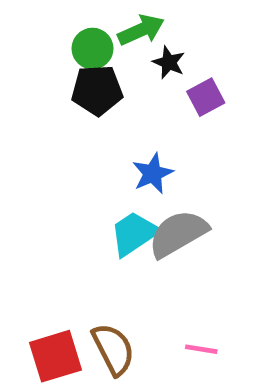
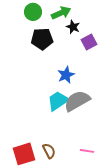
green circle: (92, 49) -> (33, 12), moved
brown semicircle: (113, 349) -> (49, 151), size x0.7

